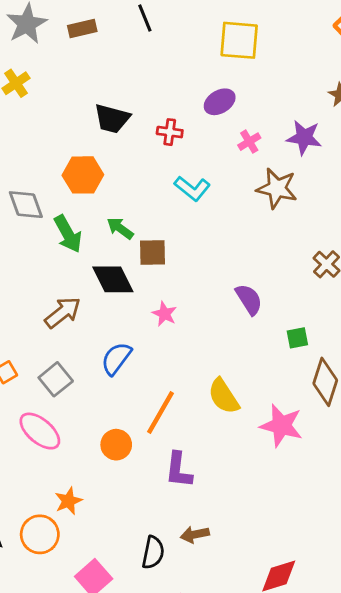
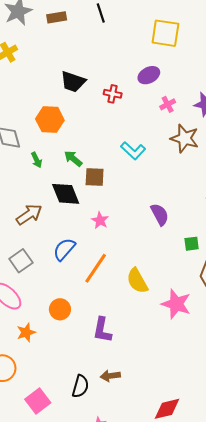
cyan L-shape: (192, 188) -> (133, 151), moved
green arrow: (68, 234) -> (37, 160), size x0.6
orange line: (161, 412) -> (96, 268), moved
orange star: (68, 501) -> (26, 332), moved

